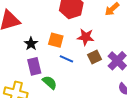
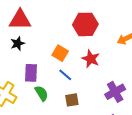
black star: (31, 44) -> (18, 44), moved
brown square: (94, 57) -> (72, 100), moved

